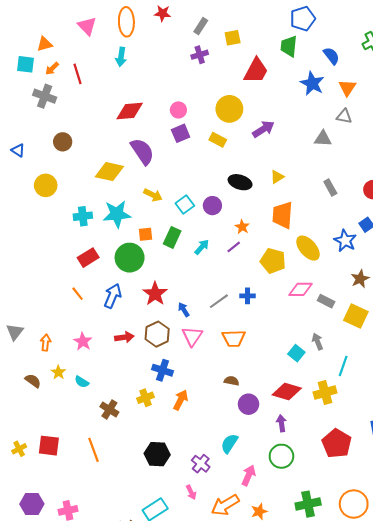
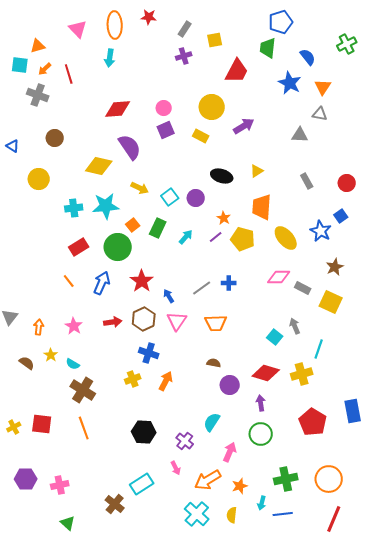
orange square: (146, 234) -> (133, 225), turned -32
yellow pentagon: (273, 261) -> (243, 239), moved
brown cross: (109, 409) -> (83, 390), moved, size x1.4

